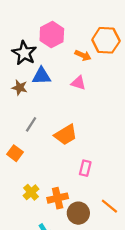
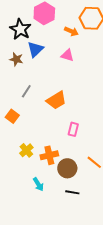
blue triangle: (41, 76) -> (35, 49), turned -42

